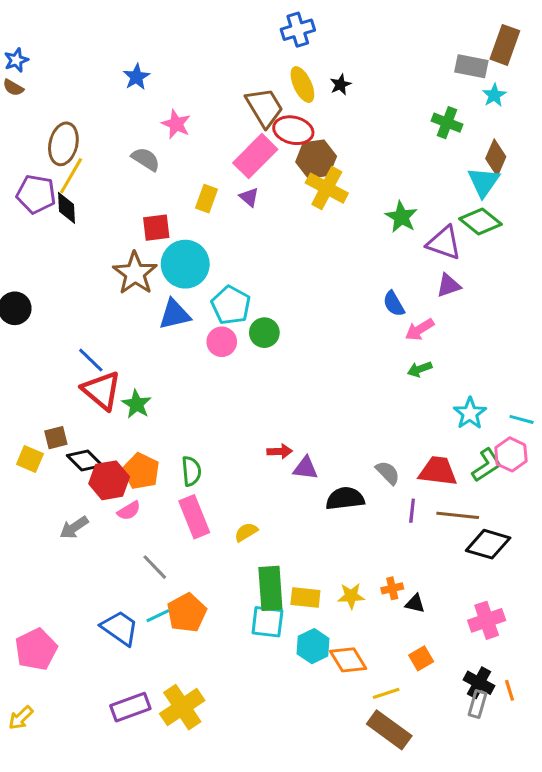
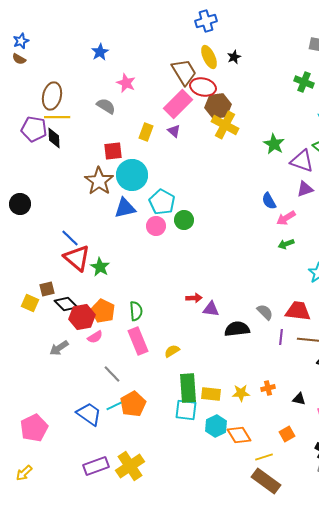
yellow line: (71, 176) -> (57, 117), turned 60
black triangle: (415, 604) -> (299, 399), moved

